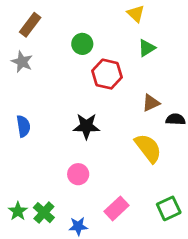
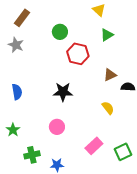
yellow semicircle: (148, 148) -> (108, 108), size x0.6
pink rectangle: (117, 208) -> (94, 146), moved
green star: (18, 211) -> (13, 130), moved
green cross: (44, 213) -> (32, 155), turned 35

